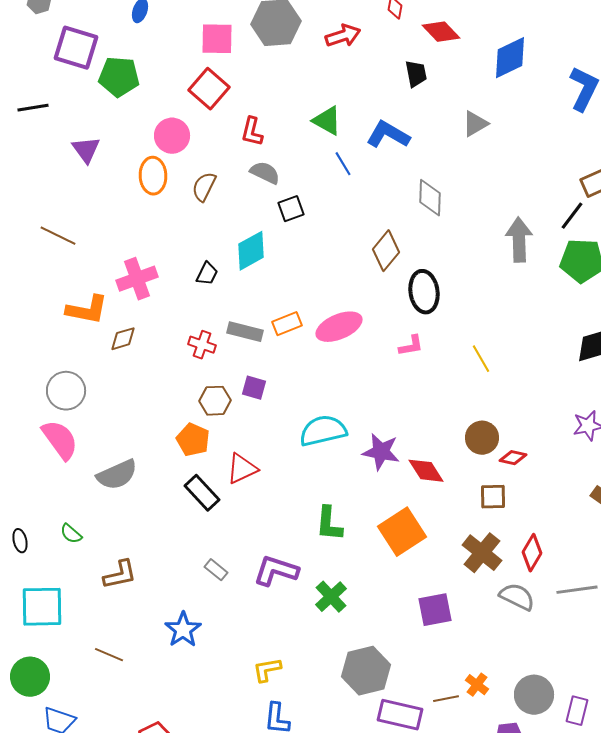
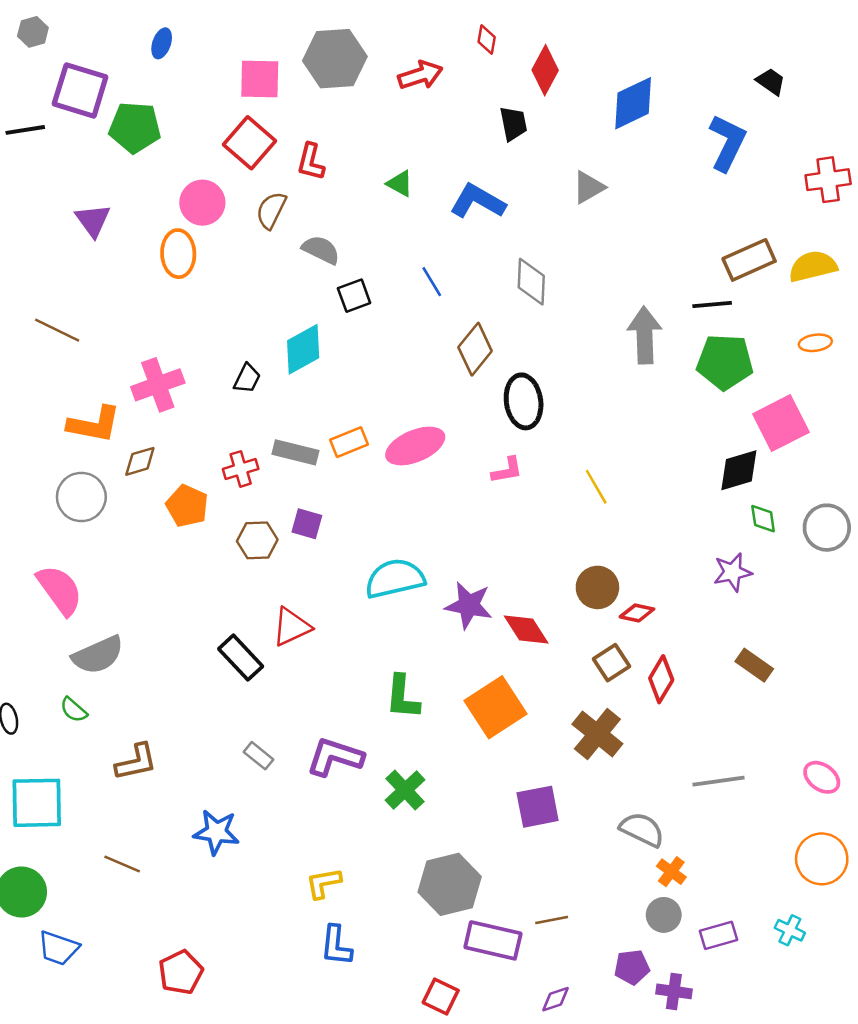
red diamond: (441, 32) -> (545, 70), turned 72
black line: (33, 108) -> (25, 130), moved
green triangle: (327, 121) -> (400, 183), size x0.7
red L-shape: (252, 132) -> (311, 162), moved
blue line: (343, 164) -> (432, 282), moved
brown semicircle: (204, 187) -> (271, 210), moved
black line: (572, 216) -> (712, 305), turned 48
red cross: (202, 345) -> (241, 469), turned -36
gray circle: (66, 391) -> (81, 497), moved
orange pentagon: (193, 440) -> (187, 506), moved
gray semicircle: (117, 475) -> (98, 655), moved
brown square: (493, 497) -> (611, 663), turned -32
red diamond: (532, 553) -> (661, 679), moved
gray semicircle: (517, 597) -> (642, 830), moved
blue star: (183, 630) -> (216, 832), turned -30
orange cross: (477, 685) -> (671, 872), moved
gray circle: (534, 695) -> (664, 915), size x0.7
purple rectangle: (577, 711) -> (718, 935), turned 60

